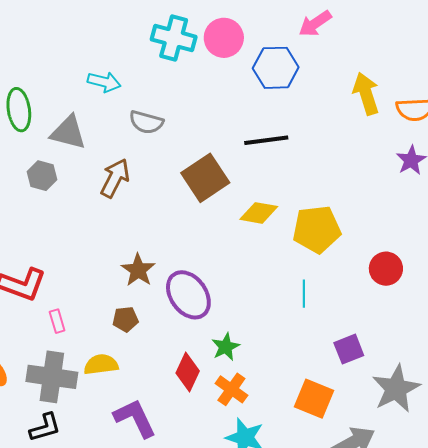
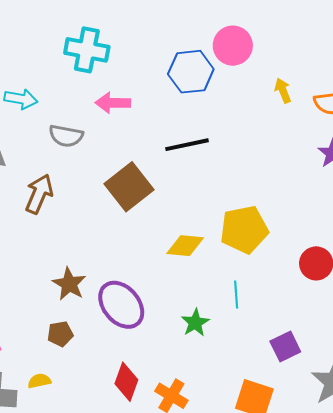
pink arrow: (315, 24) -> (113, 103), moved, turned 40
pink circle: (224, 38) -> (233, 46), moved
yellow arrow: (366, 94) -> (283, 91), size x0.6
yellow diamond: (259, 213) -> (185, 246), moved
green star: (226, 347) -> (195, 323), moved
yellow semicircle: (101, 365) -> (39, 381), size x0.7

